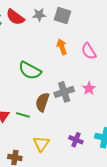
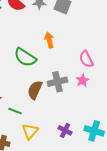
orange arrow: (62, 47) -> (49, 40), moved
pink semicircle: (89, 51) -> (86, 59), moved
green line: (23, 115) -> (15, 111), moved

